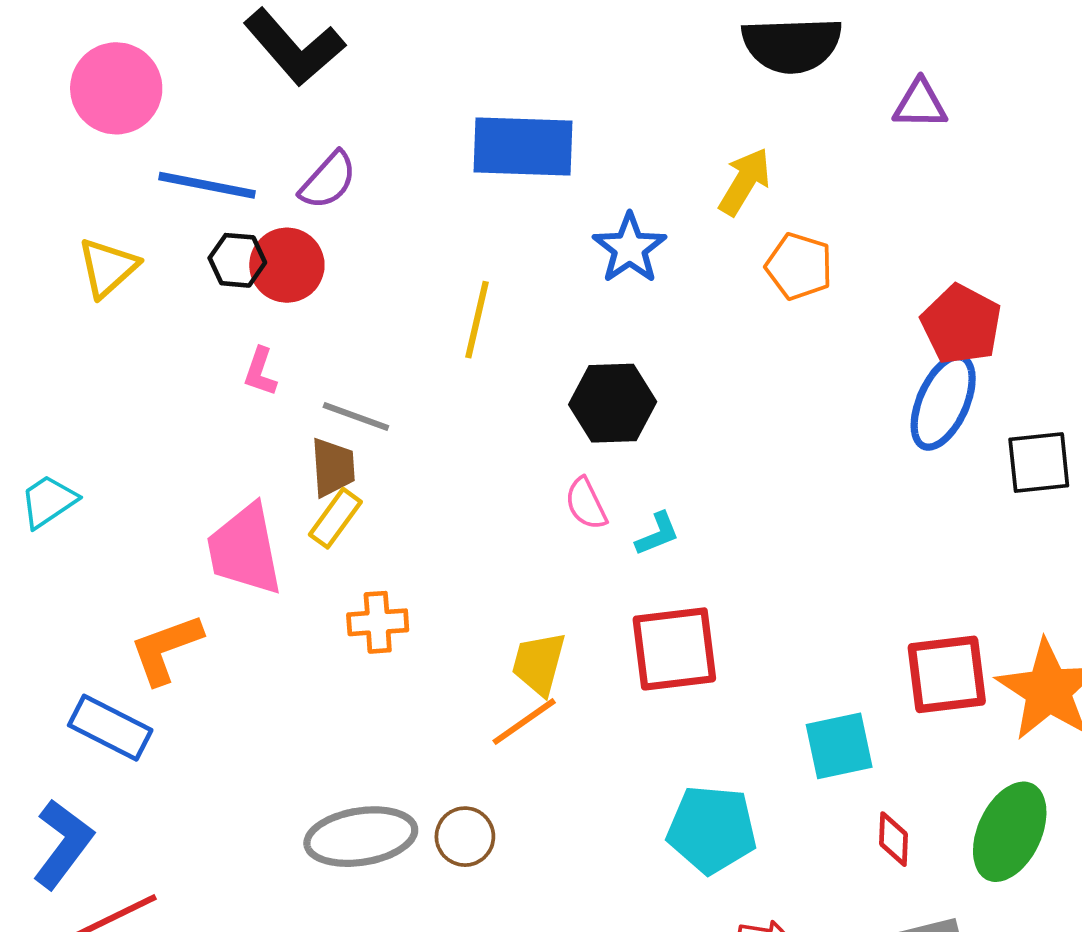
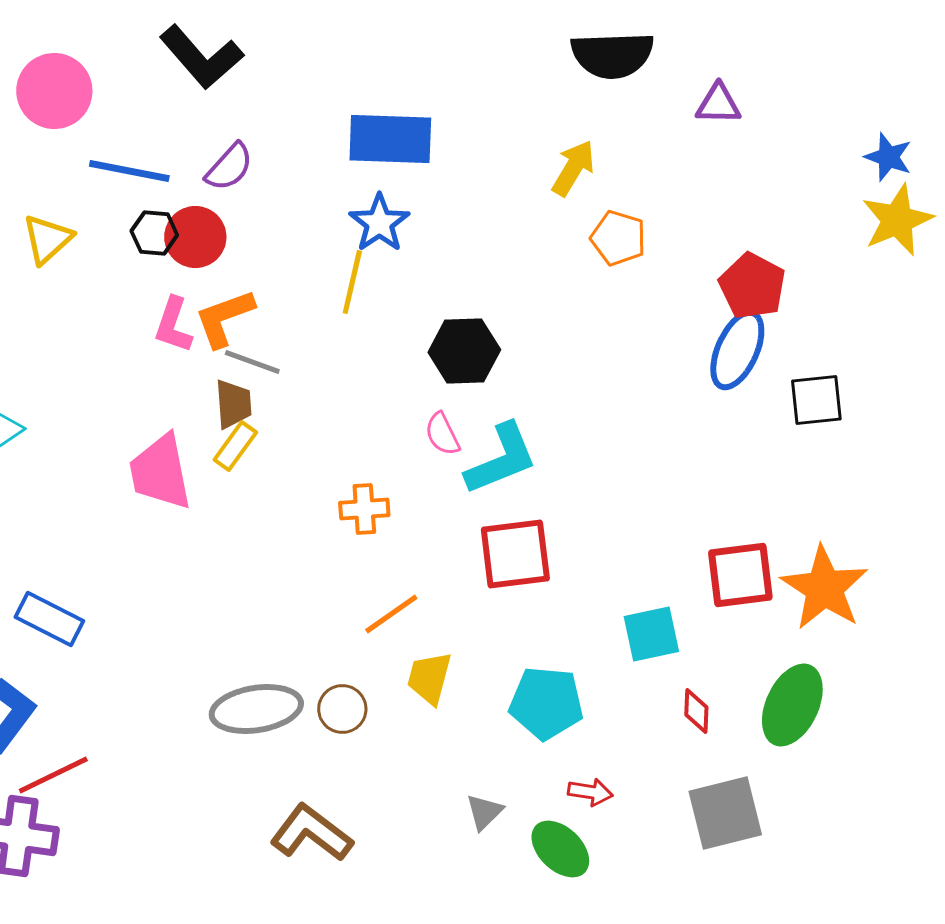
blue star: (630, 248) -> (379, 223), moved
pink L-shape: (260, 372) -> (173, 325), size x1.4
cyan L-shape: (657, 534) -> (501, 459), size x2.0
orange cross: (378, 622) -> (364, 509), moved
orange L-shape: (166, 649) -> (224, 318), moved
yellow trapezoid: (539, 663) -> (429, 678), moved

